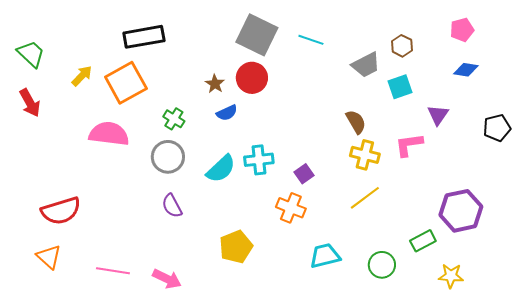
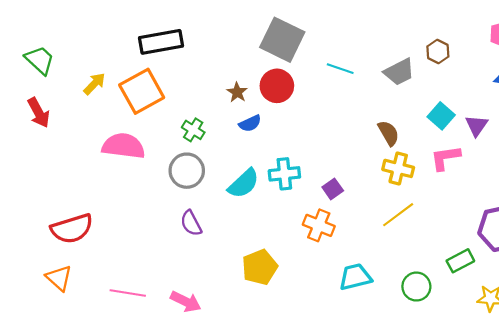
cyan line: (311, 40) -> (340, 69), moved
cyan square: (400, 87) -> (441, 116), moved, turned -30

